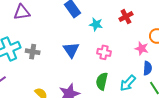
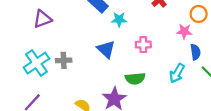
cyan star: (96, 24) -> (119, 19), moved
green semicircle: (102, 81) -> (135, 78), moved, turned -96

